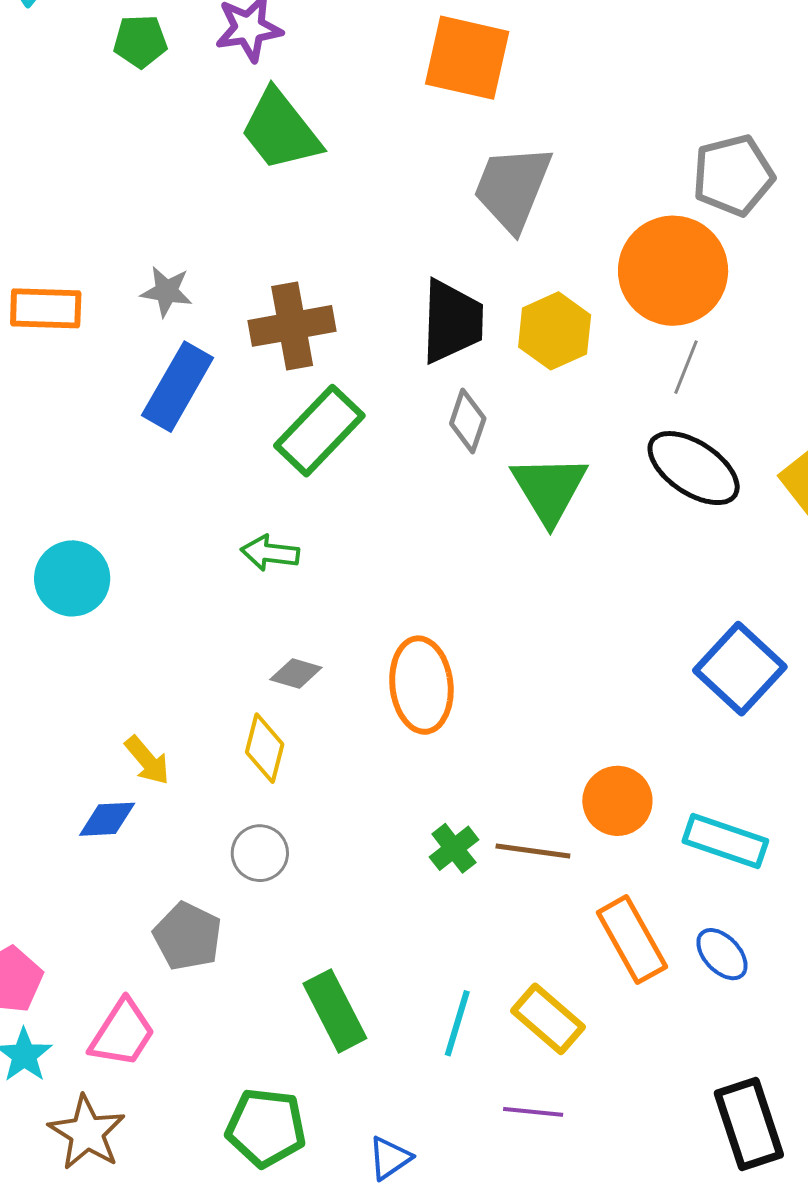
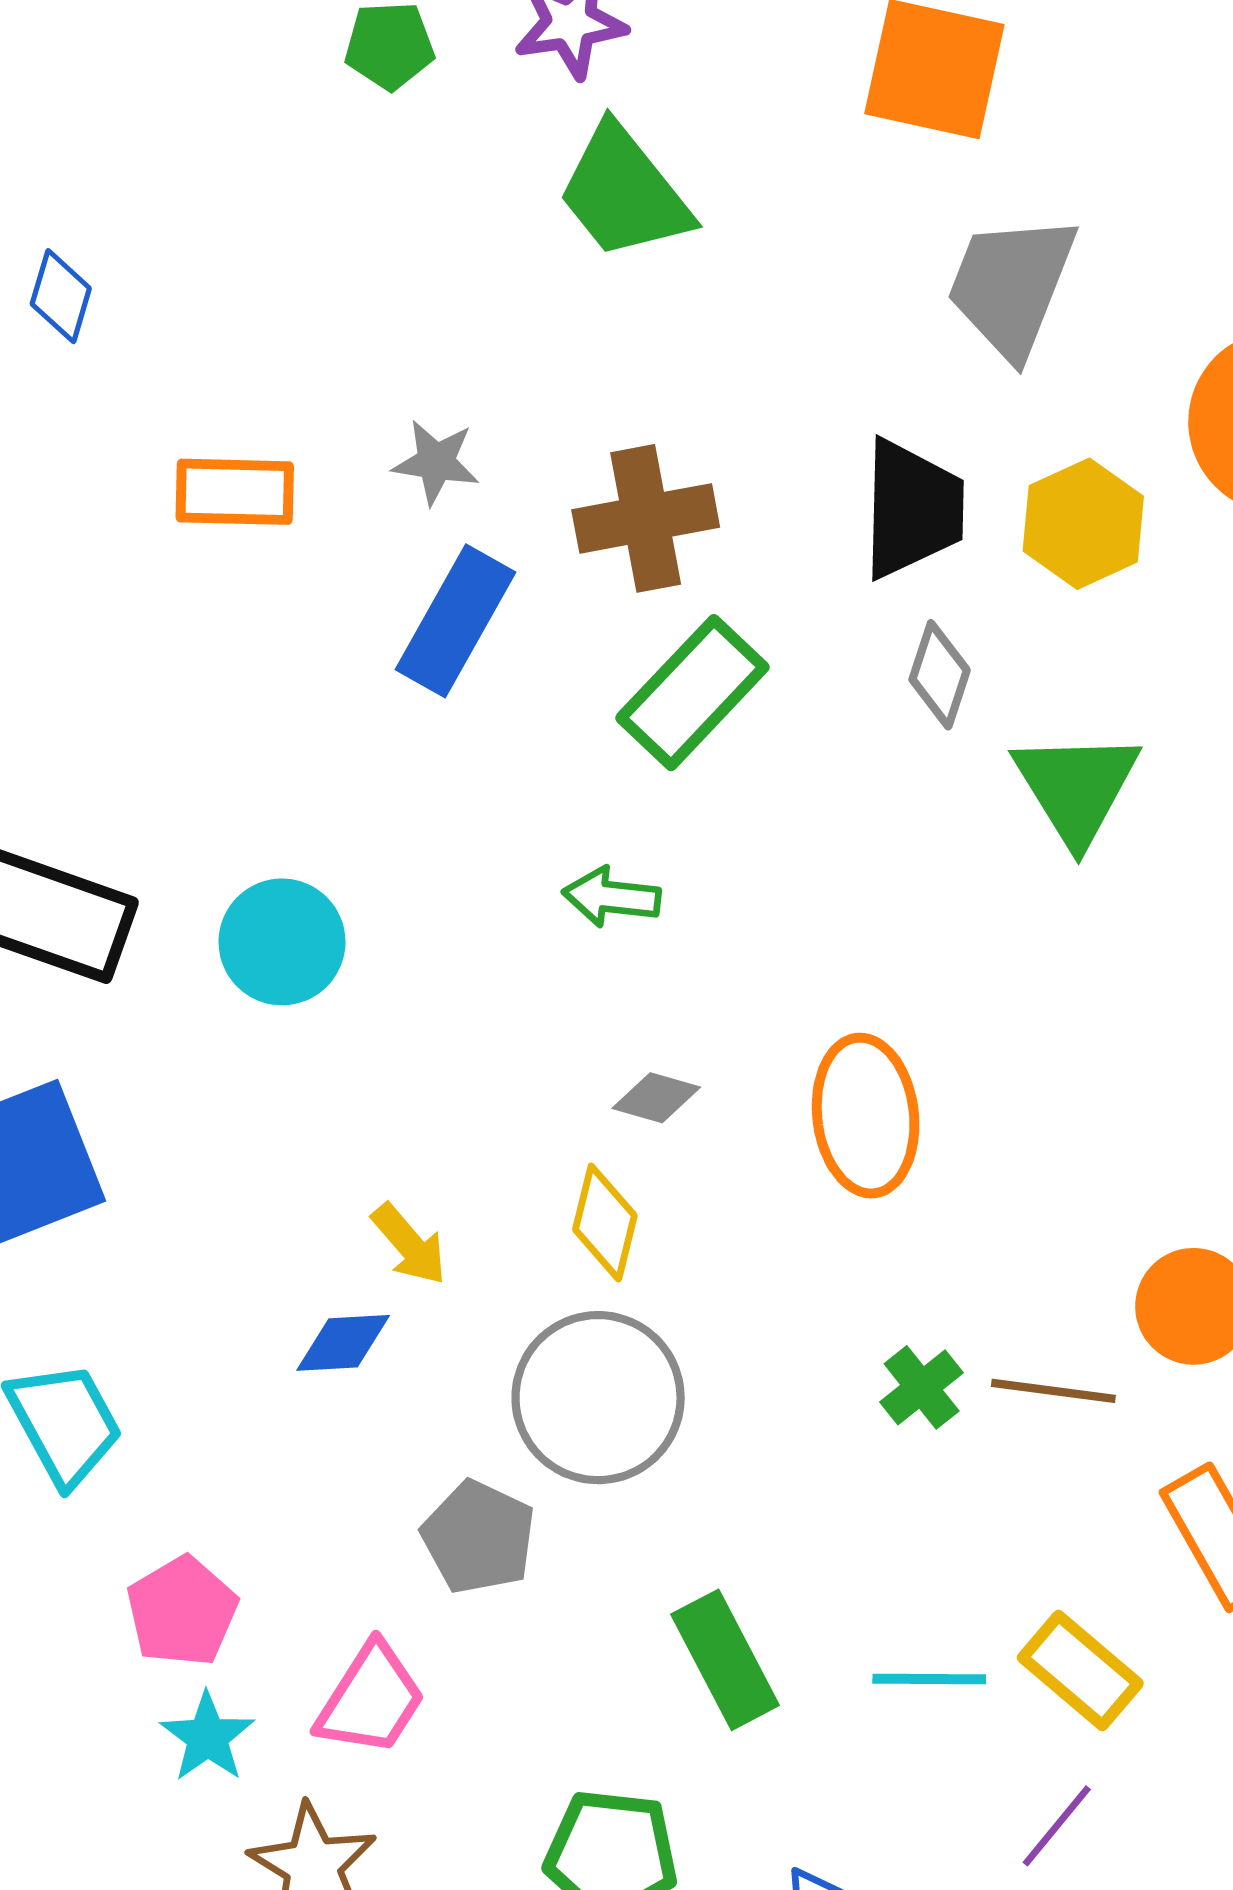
gray circle: (260, 853) -> (598, 1398), size x1.8
cyan line: (457, 1023) -> (929, 1679), turned 74
purple line: (533, 1112) -> (1057, 1826), turned -56

